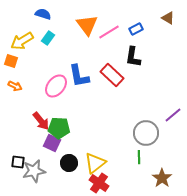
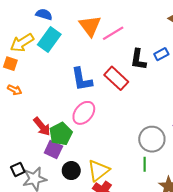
blue rectangle: (136, 29) -> (161, 54), moved
cyan rectangle: (48, 38) -> (49, 40), size x1.6
pink ellipse: (56, 86) -> (84, 113), moved
green pentagon: (59, 128) -> (61, 134), turned -30
black square: (18, 162) -> (18, 169), turned -32

